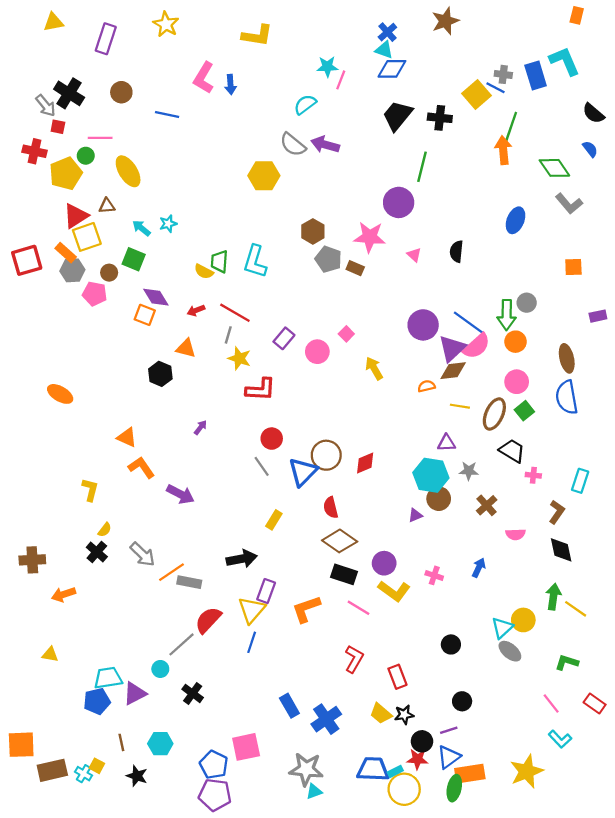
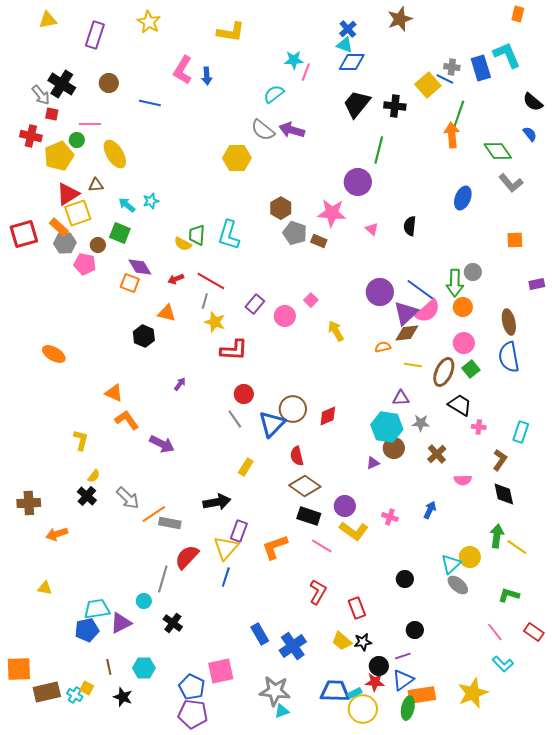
gray line: (181, 644) -> (163, 579), turned -32

